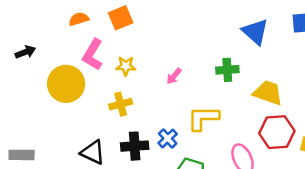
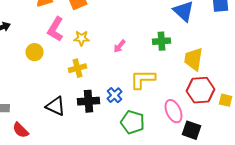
yellow circle: (66, 84) -> (34, 52), size x0.6
yellow trapezoid: (268, 93) -> (194, 59), turned -100

